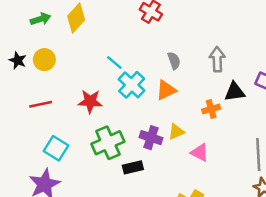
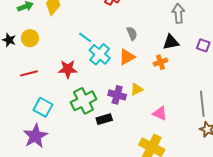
gray arrow: (217, 59) -> (178, 13), moved
black triangle: (235, 92) -> (171, 42), moved
orange cross: (211, 109) -> (160, 62), moved
pink triangle: (200, 153) -> (160, 113), moved

